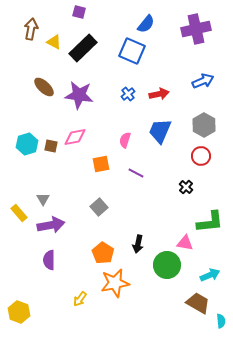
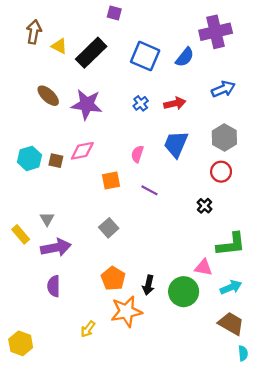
purple square: (79, 12) -> (114, 13), moved
blue semicircle: (146, 24) -> (185, 57), moved
black arrow: (138, 244) -> (148, 285), moved
cyan arrow: (210, 275) -> (231, 287), moved
brown trapezoid: (198, 303) -> (231, 324), moved

